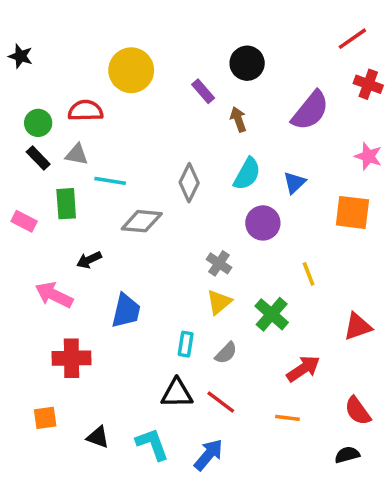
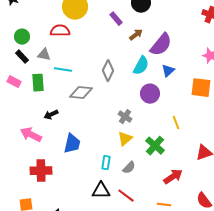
red semicircle: (86, 111) -> (60, 31), moved
purple semicircle: (310, 111) -> (161, 45), moved
brown arrow: (238, 119) -> (136, 35), turned 72
pink rectangle: (24, 221) -> (14, 82), moved

